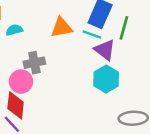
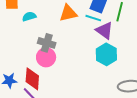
gray cross: (34, 63) -> (47, 43), turned 30
pink circle: (21, 82) -> (46, 57), moved

